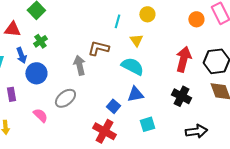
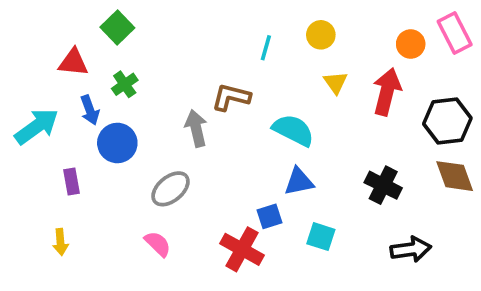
yellow triangle: (136, 40) -> (336, 83), moved
red arrow: (183, 59) -> (387, 92), moved
blue square: (113, 106) -> (270, 216), moved, turned 32
pink semicircle: (40, 115) -> (158, 244), moved
cyan square: (147, 124) -> (321, 237), turned 35

